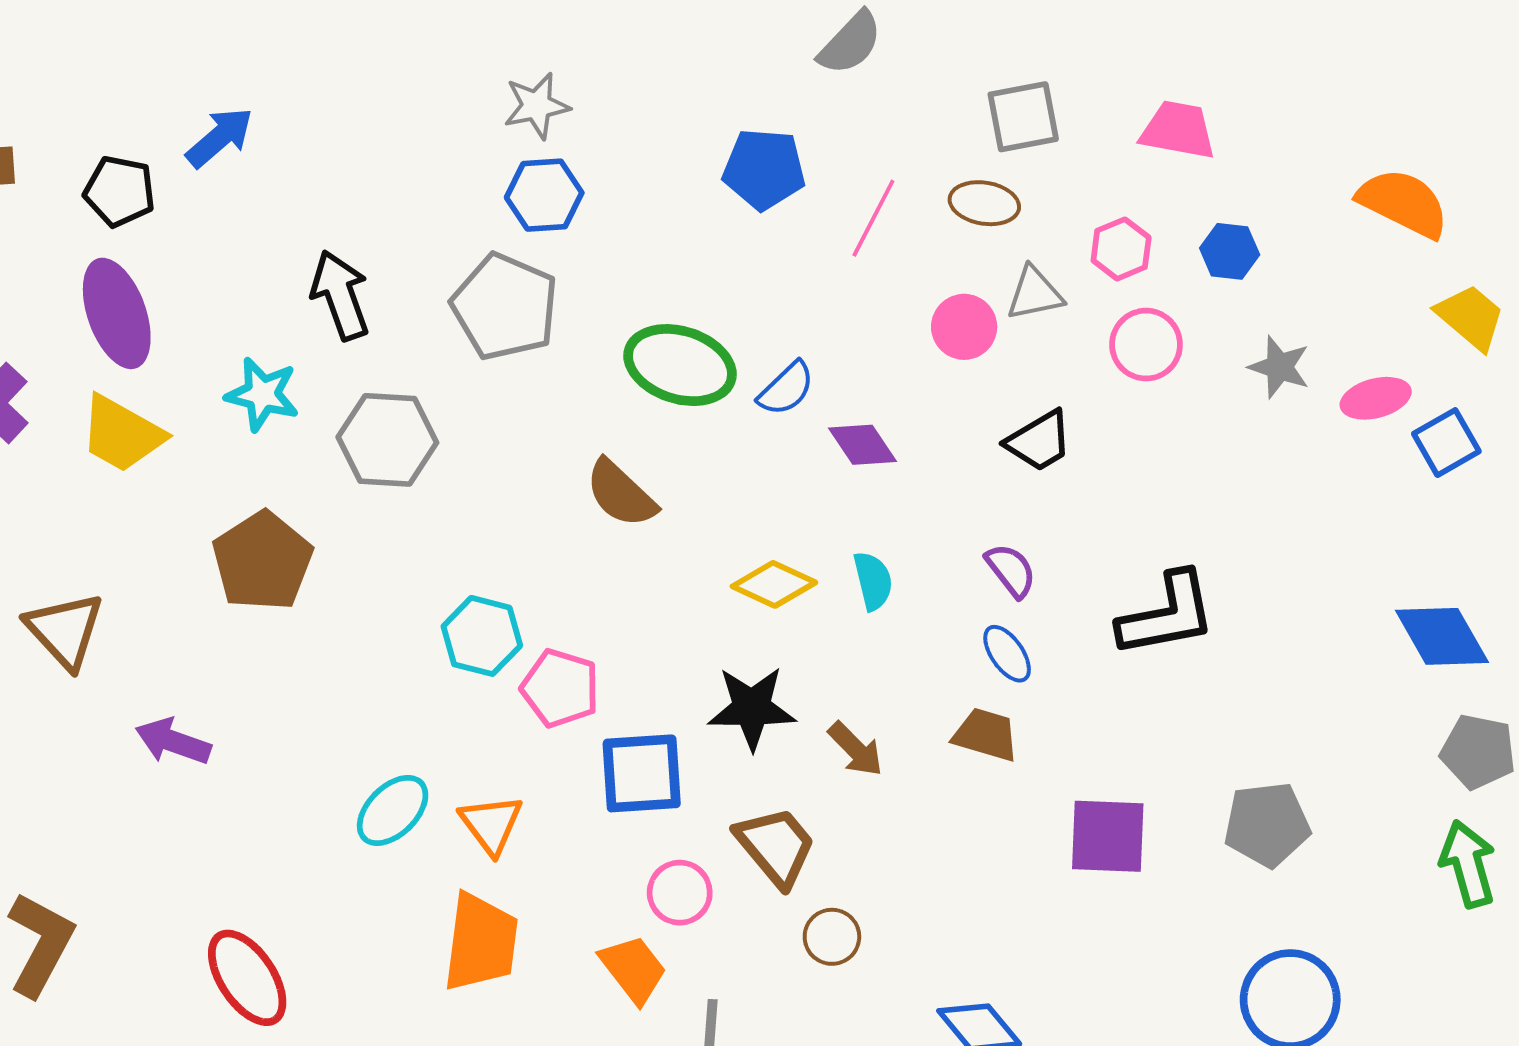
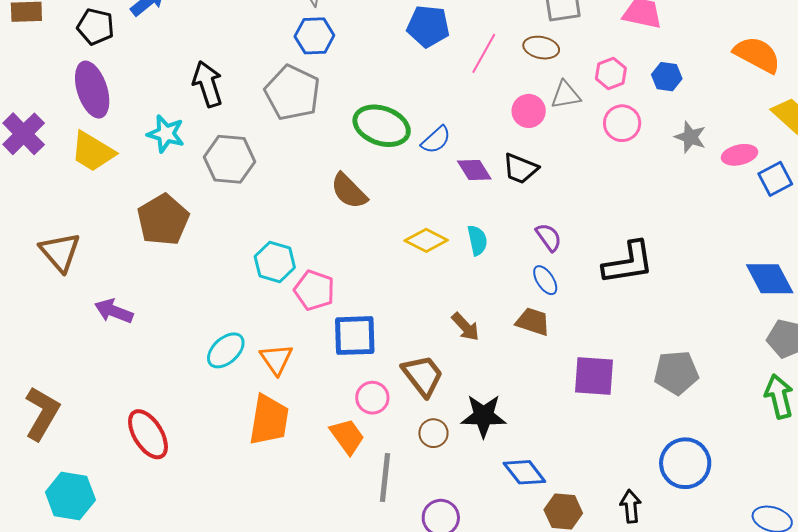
black trapezoid: (1039, 441) -> (520, 169), moved, turned 51
black star: (752, 708) -> (484, 416), moved
brown circle: (832, 937) -> (433, 433), moved

